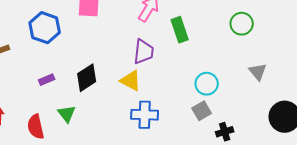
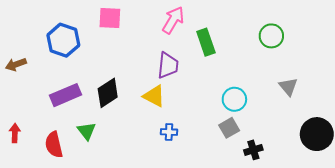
purple rectangle: (47, 80) -> (65, 95), size x1.8
blue cross: (145, 115) -> (169, 132), size x0.6

